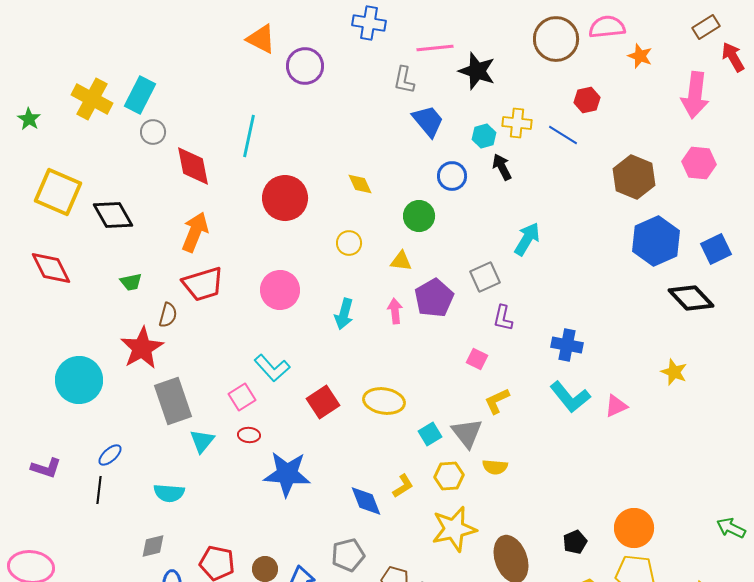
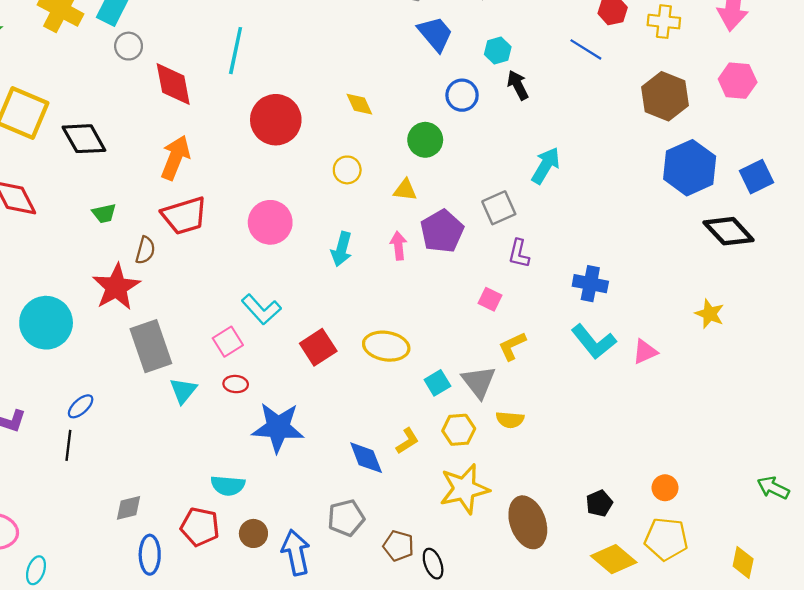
yellow cross: (517, 123) -> (664, 22), moved
cyan semicircle: (169, 493) -> (228, 486), moved
orange circle: (634, 528) -> (665, 488), size x0.6

